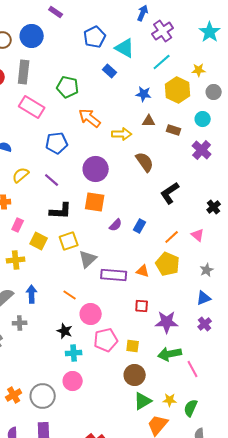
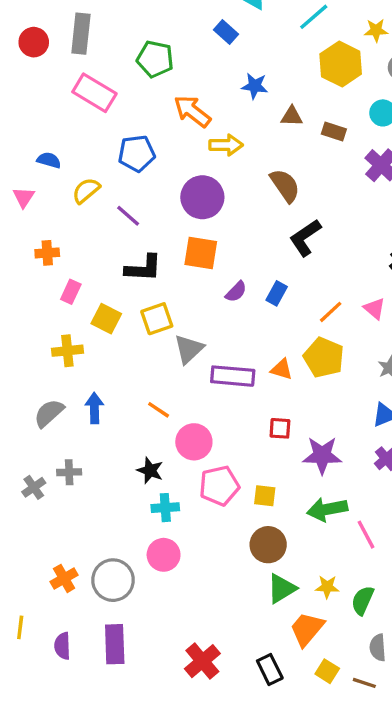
blue star: (144, 94) -> (255, 86), moved
yellow arrow: (122, 134) -> (226, 145), moved
yellow semicircle: (21, 175) -> (86, 191), moved
black L-shape: (170, 193) -> (305, 238), moved
gray cross: (20, 323) -> (69, 472), moved

